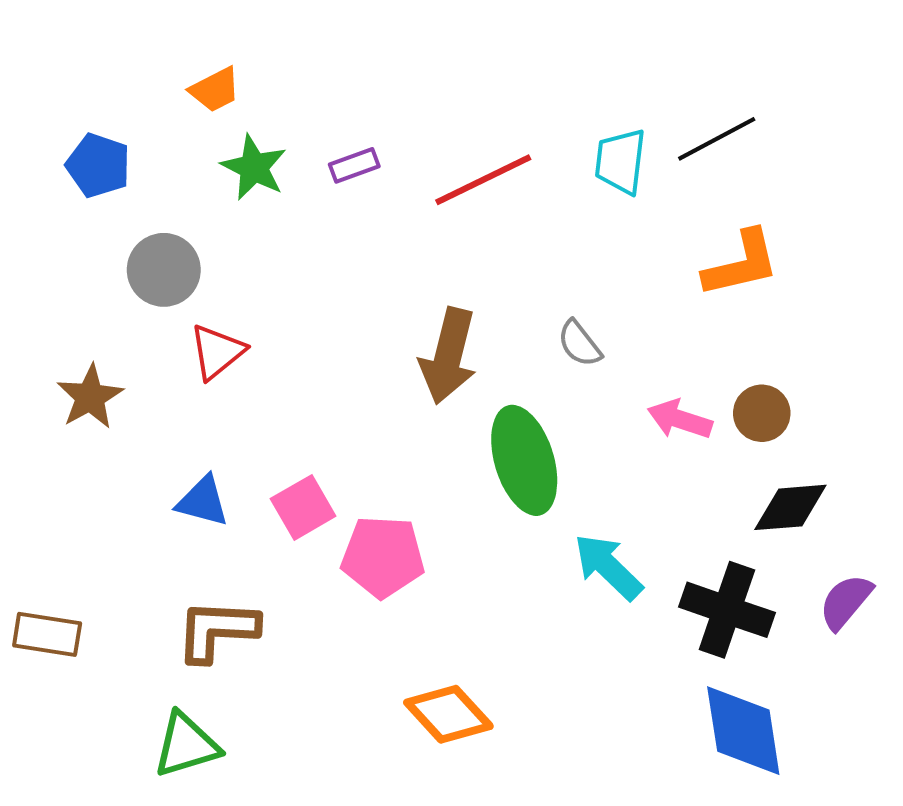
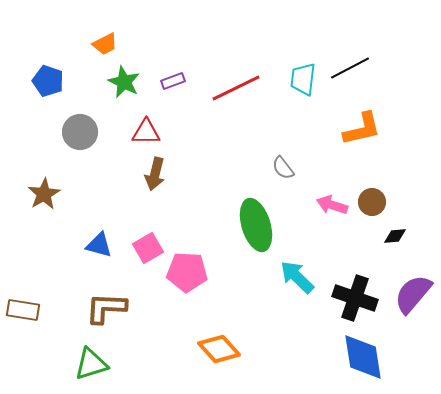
red triangle: (217, 352) -> (146, 132), moved, turned 40
brown arrow: (448, 356) -> (155, 174), moved, size x0.7
black diamond: (790, 507) -> (395, 236), moved, size x0.6
purple semicircle: (846, 602) -> (413, 294), size x1.4

